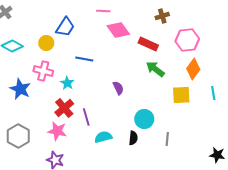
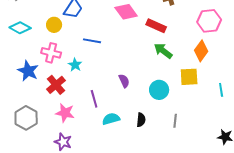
pink hexagon: (187, 40) -> (209, 21), moved
purple semicircle: (118, 88) -> (124, 81), moved
cyan line: (213, 93) -> (221, 90), moved
red cross: (64, 108) -> (56, 85), moved
cyan circle: (144, 119) -> (159, 90), moved

